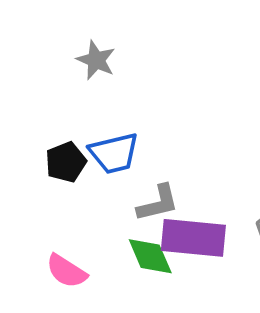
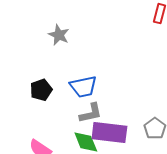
blue trapezoid: (114, 153) -> (83, 87), moved

